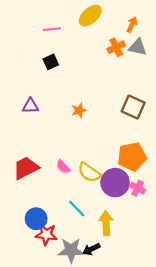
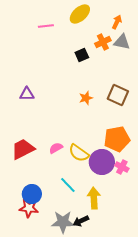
black square: (51, 62) -> (82, 55), moved
orange star: (79, 110) -> (86, 98), moved
pink semicircle: (63, 167) -> (56, 148), turned 104
red star: (46, 234) -> (29, 208), moved

